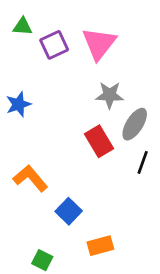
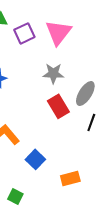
gray star: (110, 95) -> (53, 73), moved
orange rectangle: (100, 246) -> (70, 178), moved

